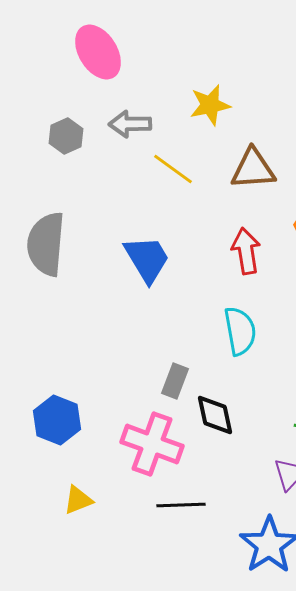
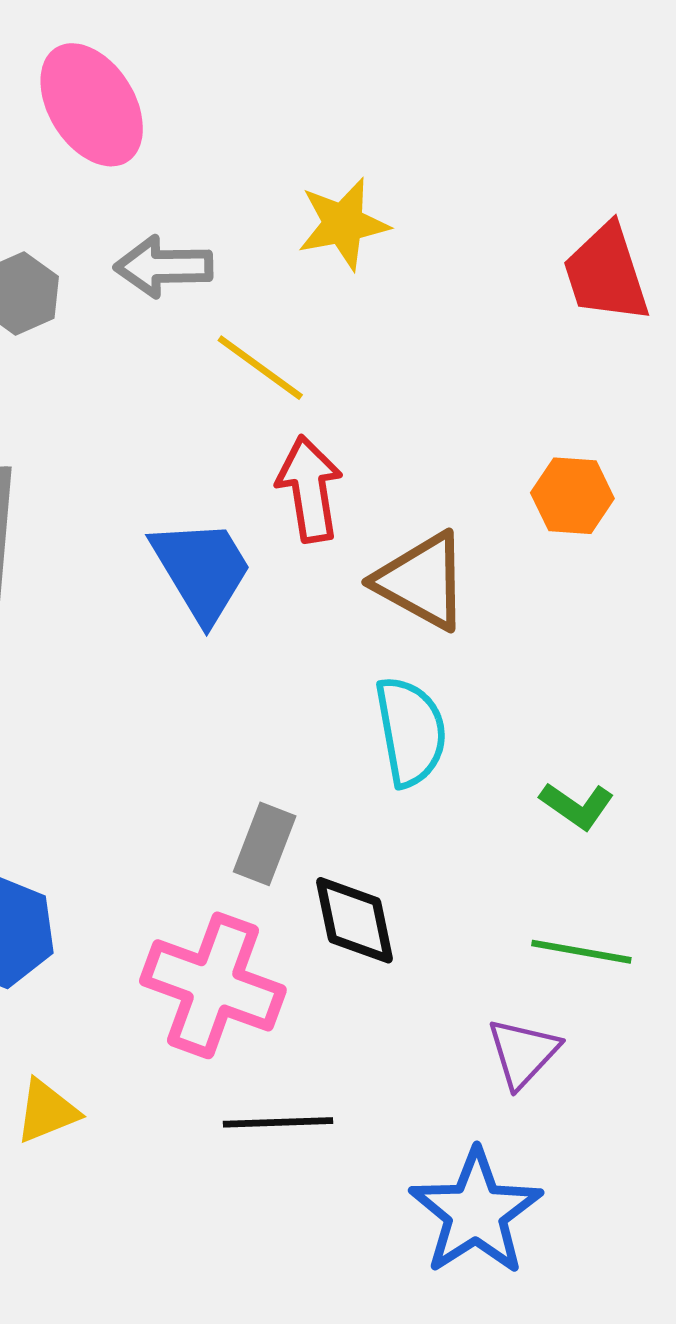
brown triangle: (253, 169) -> (422, 581), moved, turned 33
red arrow: (246, 251) -> (310, 489), moved

